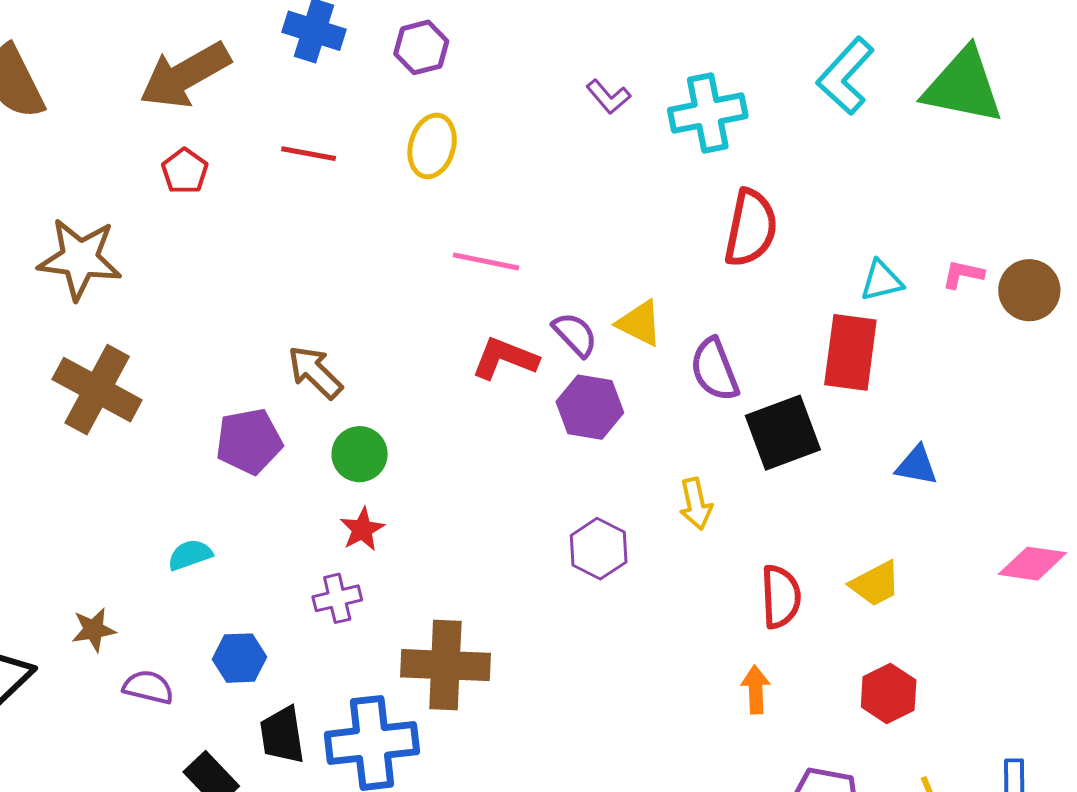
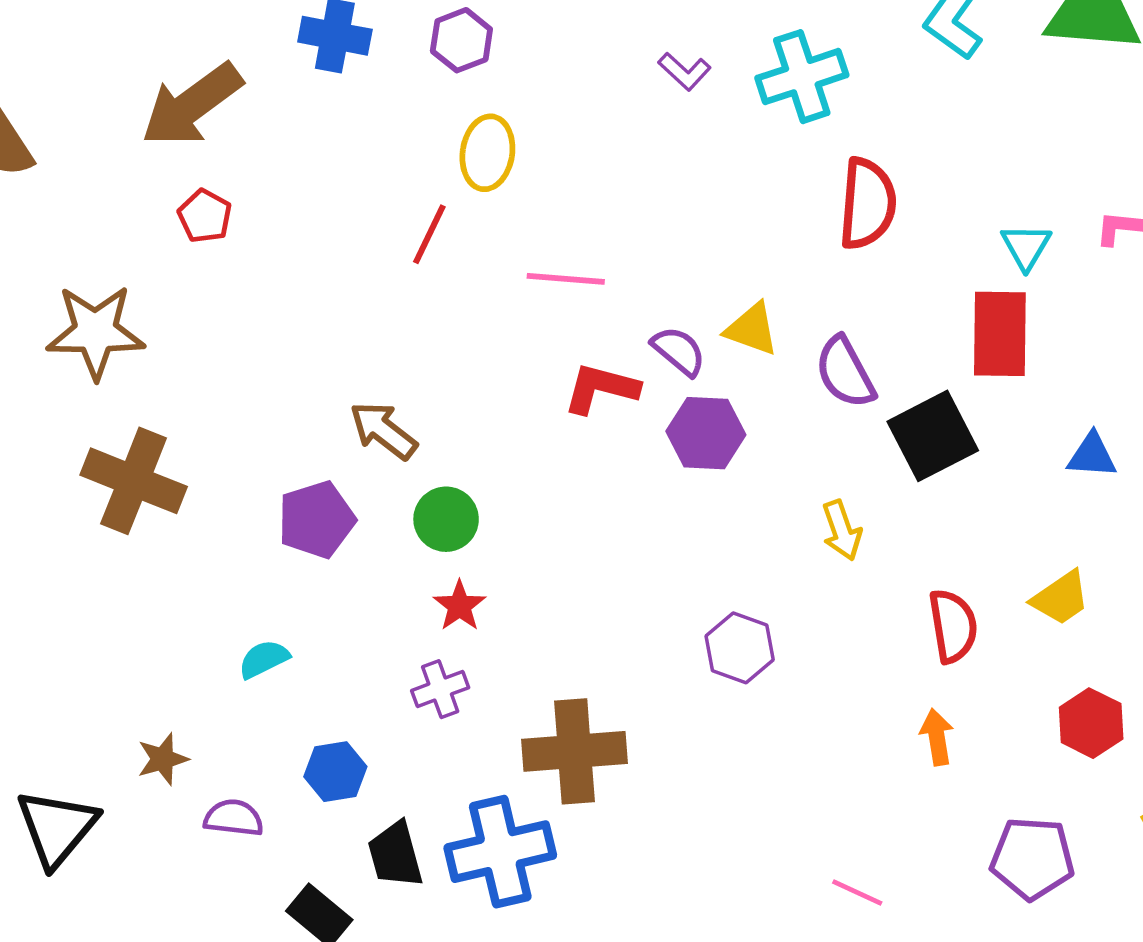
red line: (309, 154) -> (429, 234), moved, turned -68
cyan triangle: (882, 281) -> (1026, 247), turned -39
purple hexagon: (599, 549) -> (740, 648), moved

